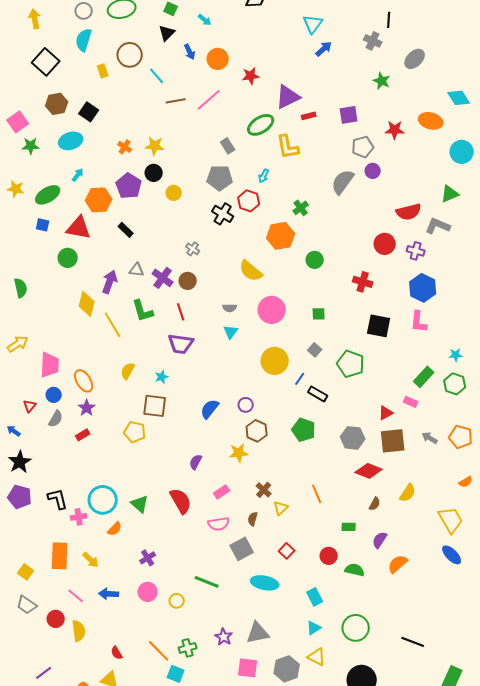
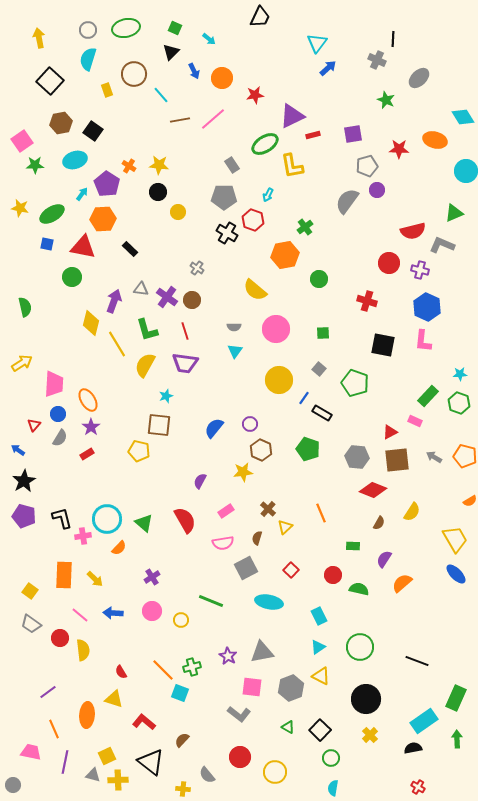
purple pentagon: (129, 186) -> (107, 184), moved
yellow semicircle: (128, 371) -> (145, 365), moved, size x1.4

